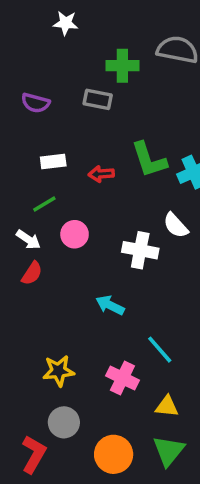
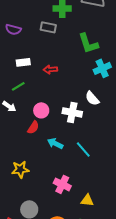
green L-shape: (149, 160) -> (88, 43), moved
pink circle: (75, 234) -> (41, 110), moved
red semicircle: (32, 273) -> (33, 127), moved
cyan line: (160, 350) -> (83, 149), moved
yellow star: (59, 371) -> (20, 169), moved

